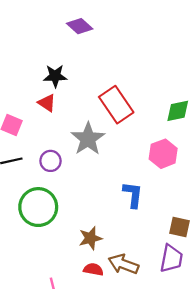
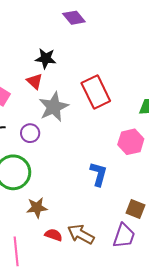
gray star: (88, 139) -> (54, 107), moved
brown star: (90, 238) -> (37, 208), moved

